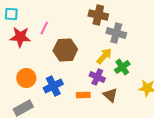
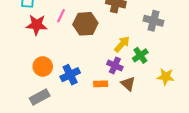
gray cross: (116, 33) -> (153, 21), moved
brown hexagon: (65, 50) -> (85, 24), moved

